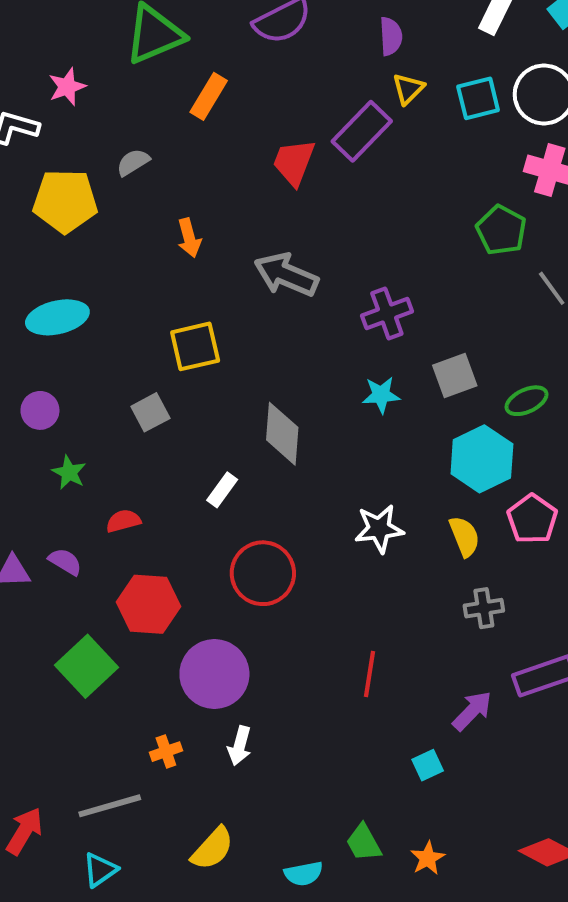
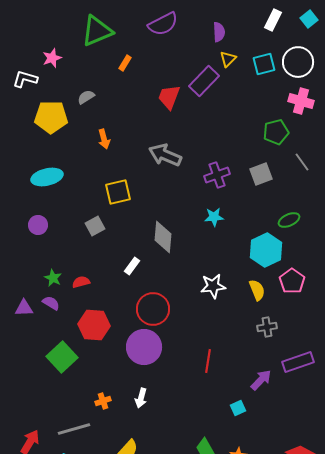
orange rectangle: (209, 96) -> (125, 63), size x0.7
green pentagon: (501, 230) -> (276, 132), turned 30
orange arrow: (189, 238) -> (104, 139), moved
gray square: (455, 376) -> (261, 174), moved
green star: (69, 472) -> (53, 278), moved
purple circle: (214, 674) -> (144, 347), moved

